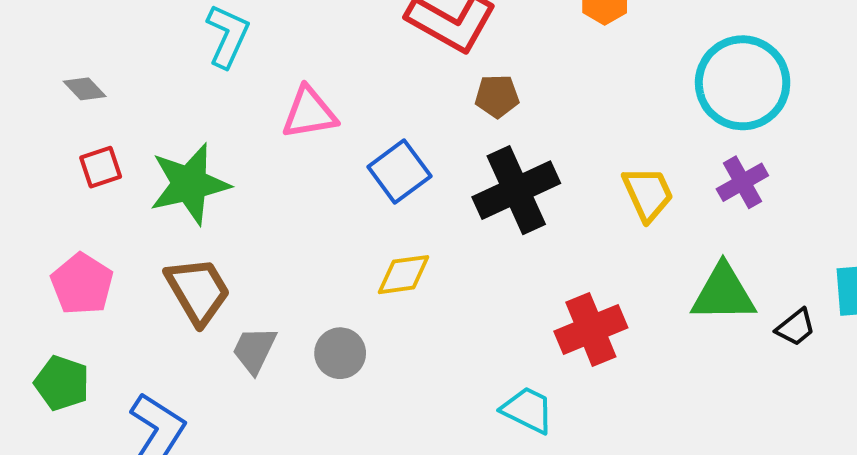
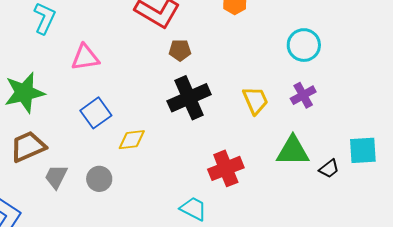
cyan circle: (743, 83) -> (304, 45), size x0.7
blue square: (399, 171) -> (96, 113), moved
brown trapezoid: (198, 291) -> (28, 147), turned -84

